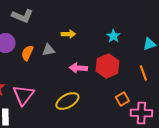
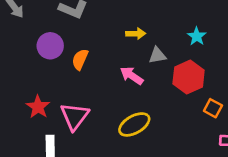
gray triangle: (48, 50) -> (157, 55), moved
pink arrow: (78, 68) -> (132, 76), moved, turned 30
orange square: (122, 99) -> (213, 108), moved, turned -32

